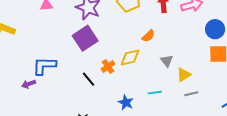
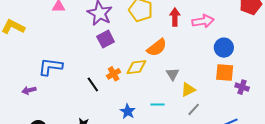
orange semicircle: (148, 36) -> (157, 48), size x1.5
purple square: (85, 38) -> (106, 39), moved, size x0.7
purple arrow: (29, 84) -> (29, 90), moved
gray line: (191, 94) -> (194, 109), turned -40

